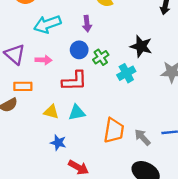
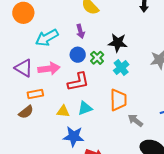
black star: (141, 46) -> (118, 43), moved
pink arrow: (43, 60) -> (49, 69), size x1.5
orange trapezoid: (114, 130) -> (118, 100), moved
gray arrow: (142, 137) -> (135, 120), moved
blue star: (58, 143) -> (74, 136), size x1.5

